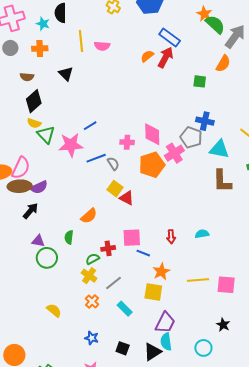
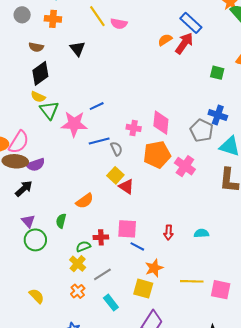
yellow line: (81, 41) -> (97, 16), turned -35
pink cross: (174, 153) -> (185, 166), moved, turned -30
purple triangle: (38, 241) -> (28, 221), turned 32

